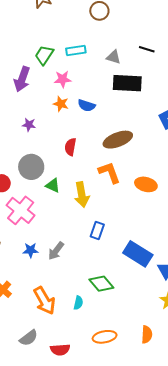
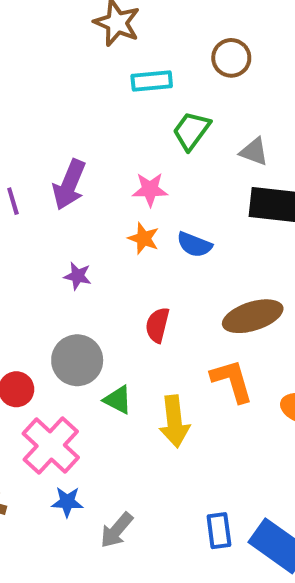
cyan rectangle: (76, 50) -> (152, 81), moved
green trapezoid: (44, 55) -> (191, 131), moved
blue rectangle: (97, 230) -> (219, 531), moved, turned -30
blue star: (31, 250) -> (67, 502), moved

